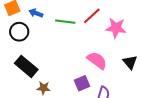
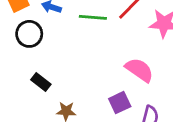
black rectangle: (26, 66) -> (41, 82), size x0.6

